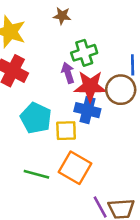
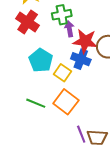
green cross: (84, 53) -> (62, 15), moved
yellow square: (66, 131) -> (62, 73), turned 30

